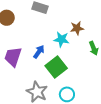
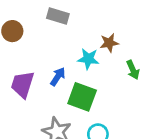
green square: (56, 67) -> (82, 97), turned -30

